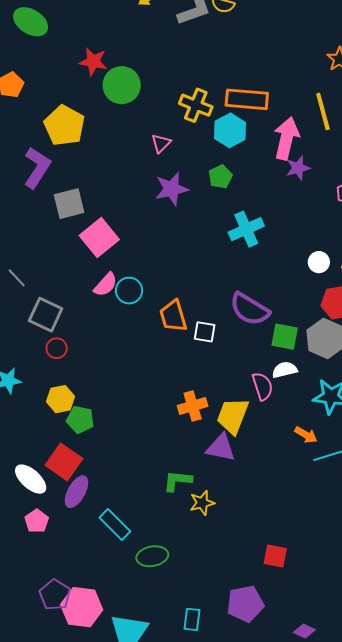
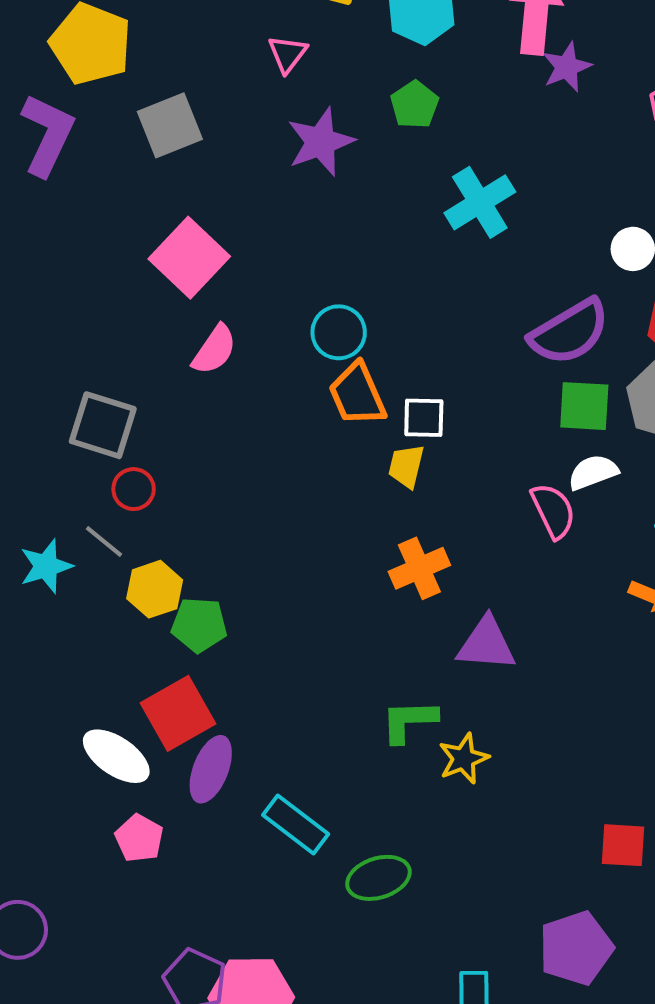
gray square: (69, 204) -> (170, 125), moved
gray line: (17, 278) -> (104, 542), moved
cyan circle: (129, 291) -> (339, 332), moved
purple semicircle: (250, 309) -> (569, 332), moved, turned -54
yellow trapezoid: (233, 416) -> (406, 466), moved, size x0.6
red square: (64, 462) -> (178, 713), turned 33

